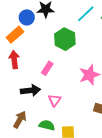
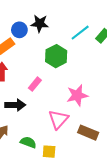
pink triangle: (55, 100) -> (58, 119), moved, size x1.5

